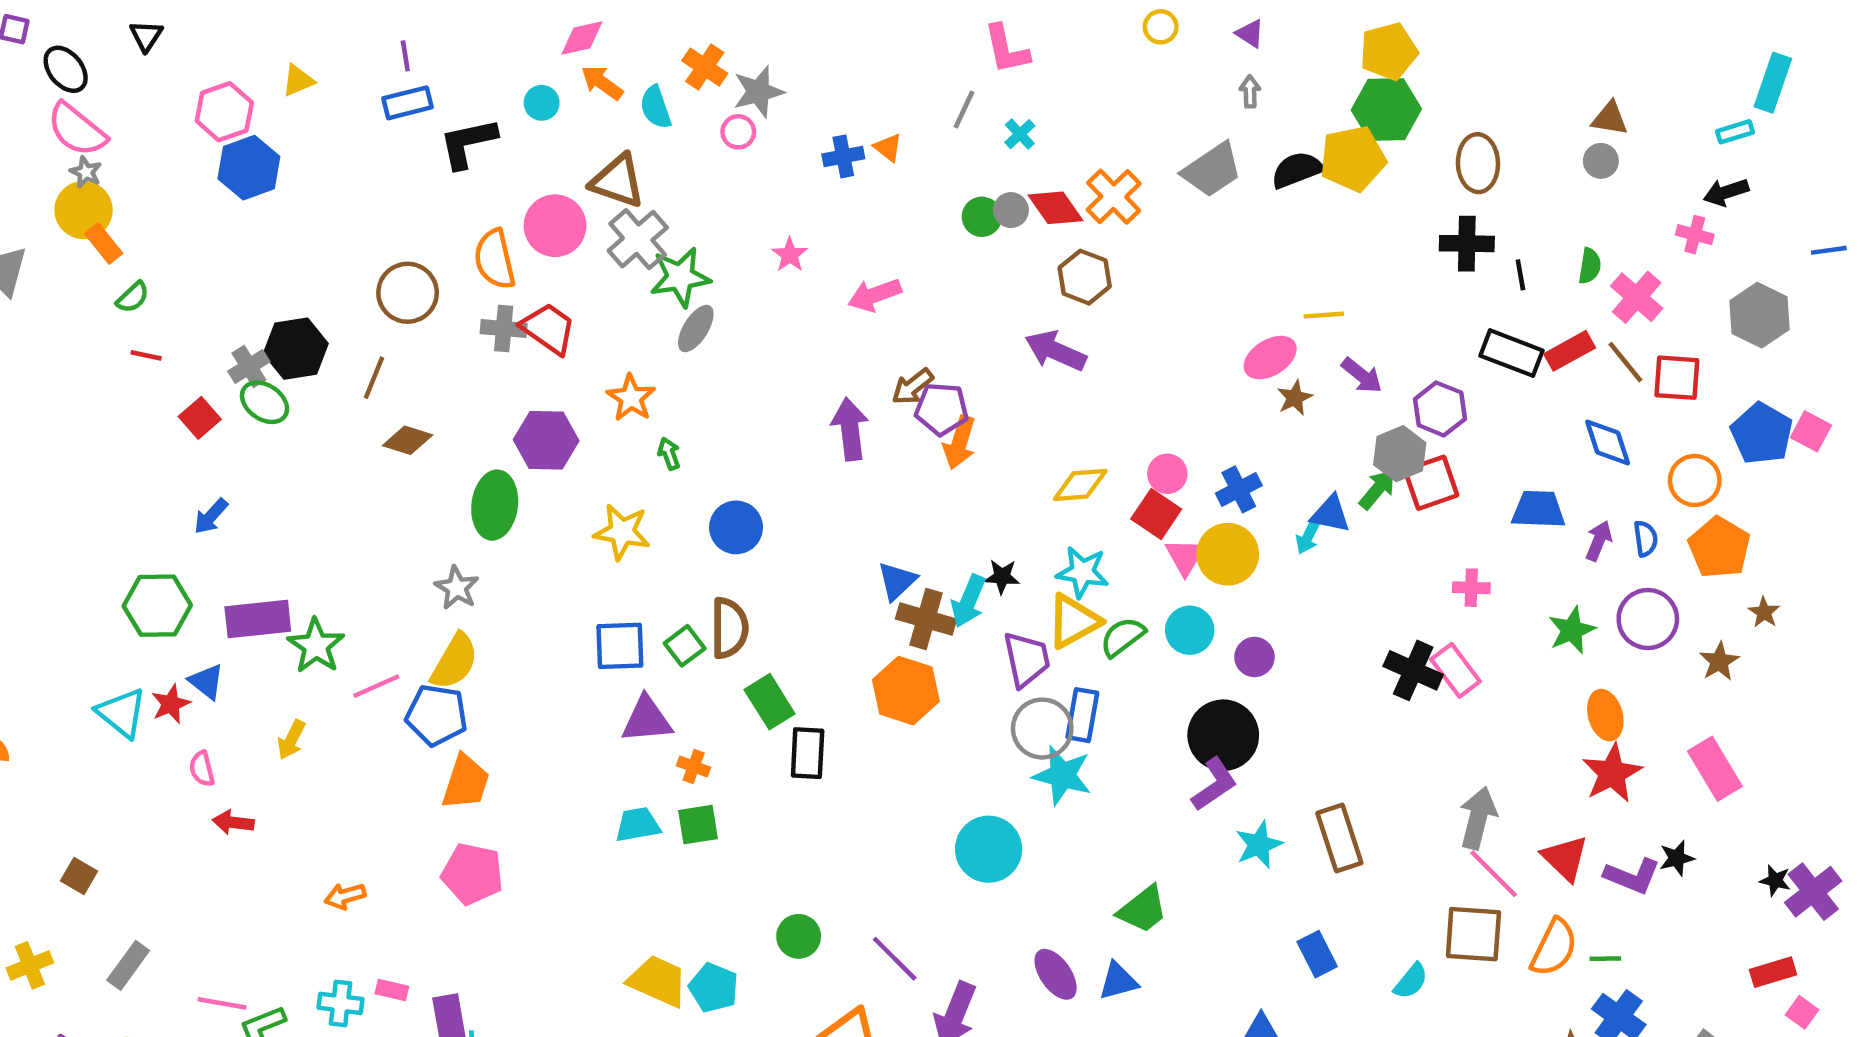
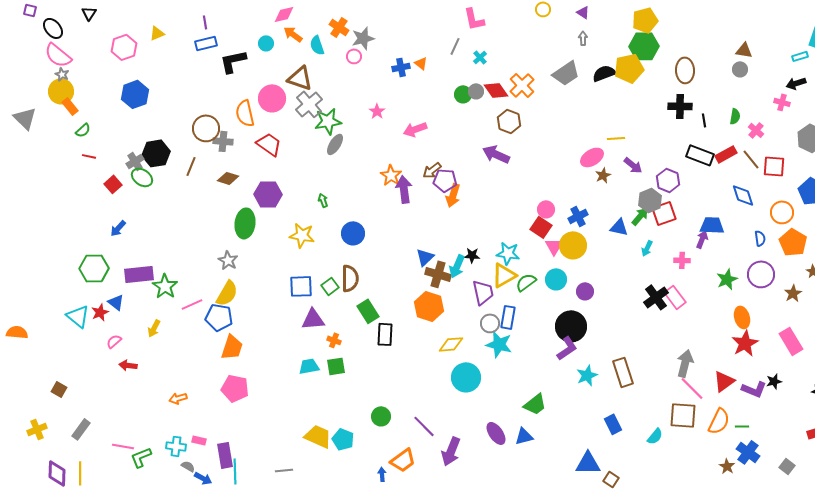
blue hexagon: (249, 168) -> (135, 94), moved
pink cross: (1637, 297) -> (756, 130), size x0.7
gray cross: (504, 329) -> (223, 141), moved
orange star: (631, 398) -> (391, 175), moved
brown diamond: (408, 440) -> (228, 178), moved
yellow diamond: (1080, 485) -> (451, 344), moved
cyan arrow: (1308, 536) -> (647, 248), moved
purple arrow: (1599, 541) -> (702, 239), moved
black cross: (1413, 670) -> (656, 297), turned 30
gray circle: (1042, 729) -> (490, 323), size x0.7
pink semicircle: (202, 769) -> (114, 341), turned 63
red triangle: (1565, 858) -> (724, 381), turned 40

